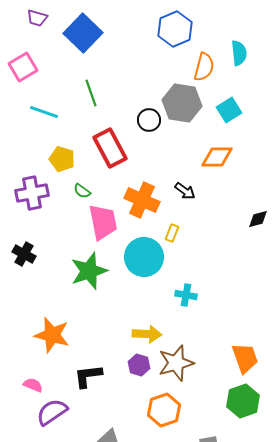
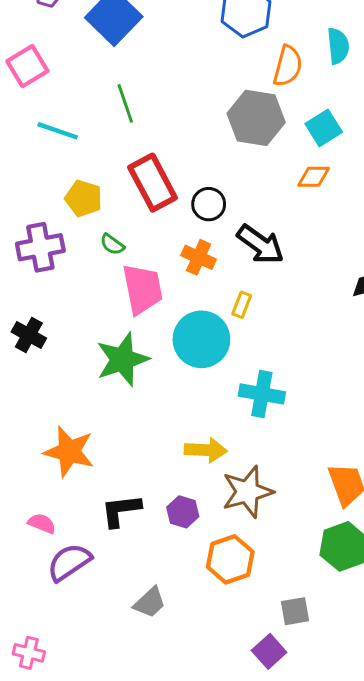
black circle: (149, 120) -> (209, 204), moved
orange diamond: (217, 157) -> (314, 177), moved, size x0.7
black arrow: (185, 191) -> (260, 244), size x1.6
orange cross: (142, 200) -> (199, 257), size x0.7
cyan cross: (186, 295) -> (262, 394), size x1.4
purple hexagon: (139, 365) -> (183, 512), moved

